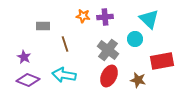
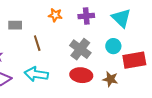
purple cross: (105, 17) -> (86, 16), moved
cyan circle: (135, 39) -> (113, 46), moved
red ellipse: (109, 76) -> (81, 75), turned 70

